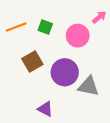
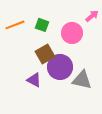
brown square: (32, 61) -> (45, 54), moved
purple triangle: (45, 109) -> (34, 80), moved

